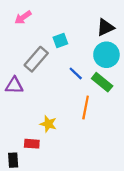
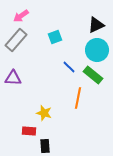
gray rectangle: (36, 59) -> (16, 40), moved
black rectangle: (13, 160) -> (45, 146), moved

